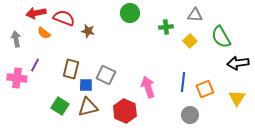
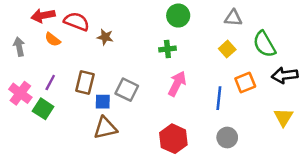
green circle: (130, 13) -> (178, 16), moved
green cross: (166, 27) -> (167, 49), moved
purple line: (35, 65) -> (50, 82), moved
pink cross: (17, 78) -> (20, 93), turned 30
pink arrow: (148, 87) -> (177, 84), moved, turned 45
orange square: (205, 89) -> (245, 82), moved
green square: (60, 106) -> (43, 109), moved
red hexagon: (125, 111) -> (173, 139), moved

